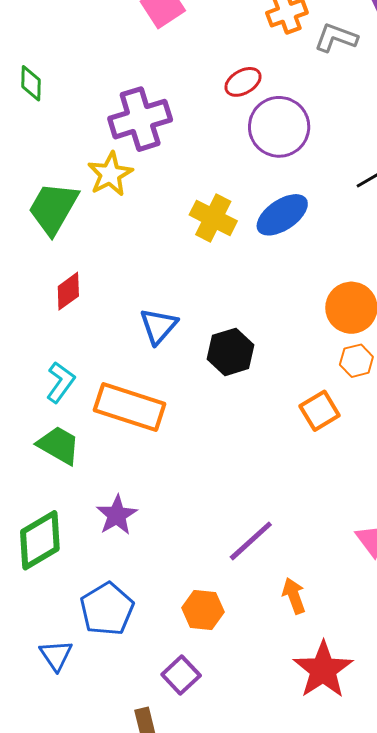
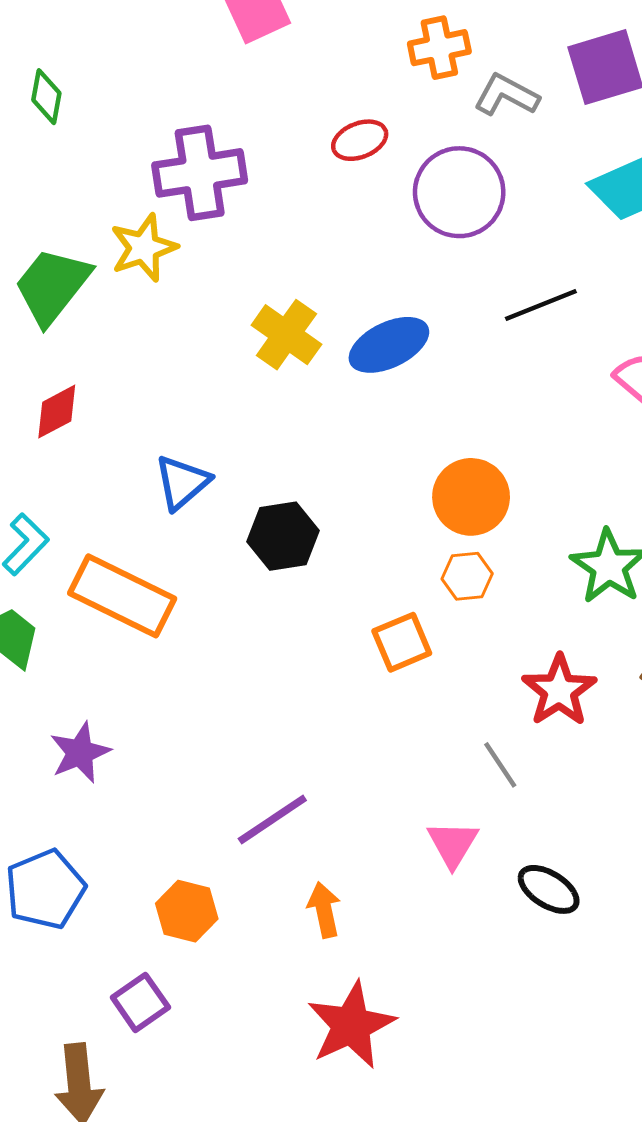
purple circle: (279, 127) -> (459, 192), moved

